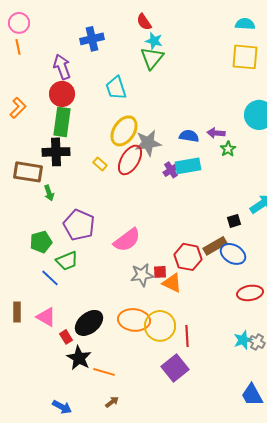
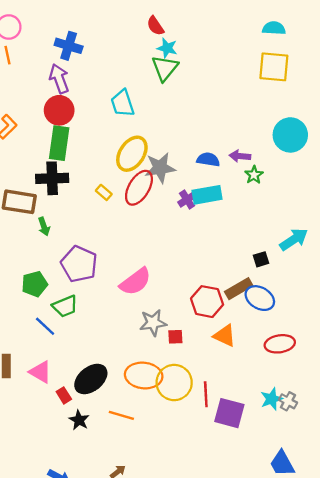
blue cross: (92, 39) -> (69, 46), moved, turned 30
red square: (160, 272) -> (175, 337), moved
orange triangle: (172, 283) -> (225, 336), moved
black star: (79, 358) -> (79, 420), size x0.7
purple square: (175, 368) -> (229, 413), moved, turned -36
orange line: (104, 372) -> (121, 415), moved

